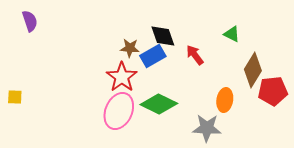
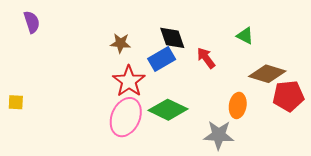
brown star: (130, 48) -> (120, 43), moved
brown diamond: (253, 70) -> (267, 74), turned 76

